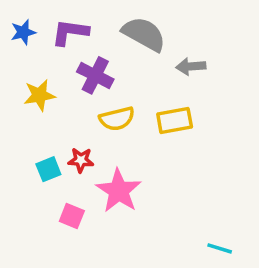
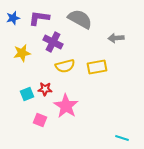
gray arrow: (191, 66) -> (116, 38), moved

